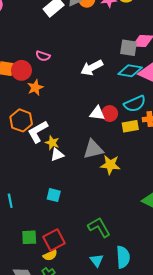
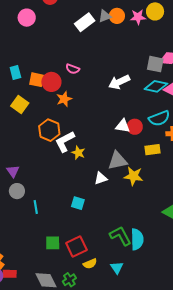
yellow rectangle: (130, 126) -> (153, 150), moved
white triangle: (57, 155) -> (101, 178), moved
yellow semicircle: (50, 255) -> (90, 264), moved
cyan semicircle: (123, 257) -> (137, 239), moved

